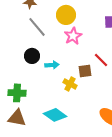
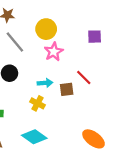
cyan arrow: (52, 65) -> (45, 83), moved
yellow cross: (70, 84) -> (38, 103), moved

